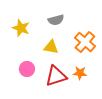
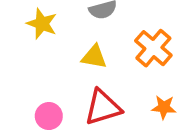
pink circle: (27, 69) -> (49, 116), moved
orange star: (80, 73) -> (164, 107), moved

